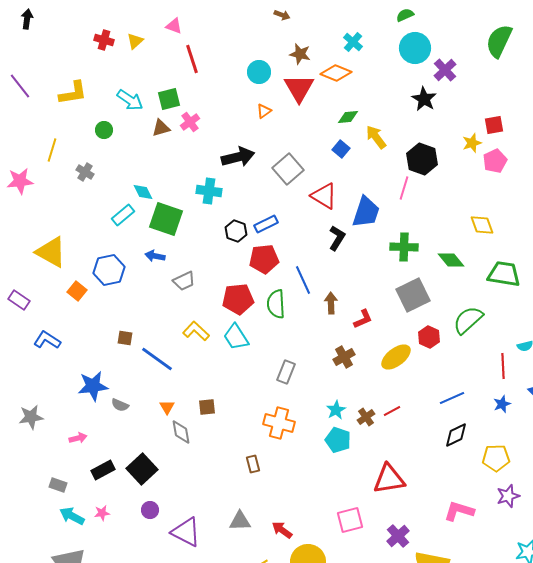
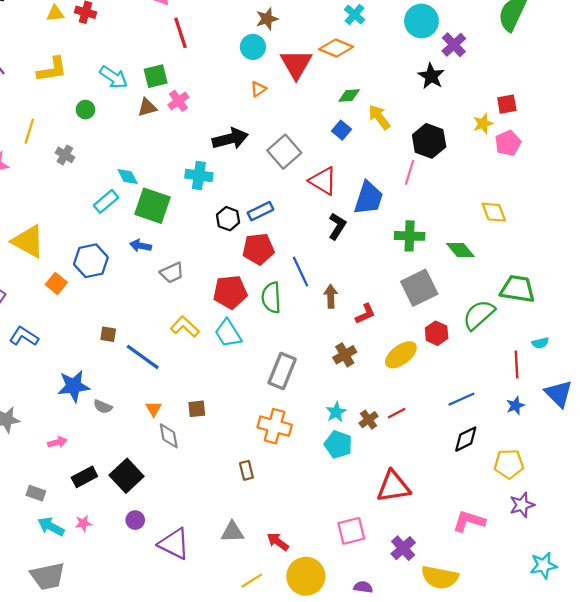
yellow triangle: (135, 41) -> (55, 13), moved, turned 36
brown star: (300, 54) -> (267, 19), moved, turned -30
green trapezoid: (504, 274) -> (518, 289), moved
gray rectangle: (286, 372) -> (282, 371), size x1.4

